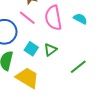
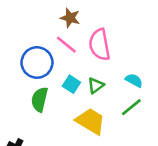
cyan semicircle: (80, 19) -> (134, 80), moved
yellow trapezoid: (27, 78) -> (91, 121), moved

